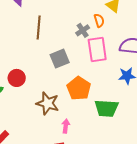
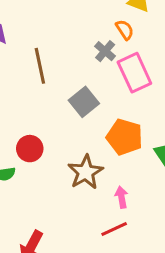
brown star: (48, 103) -> (86, 172), turned -30

